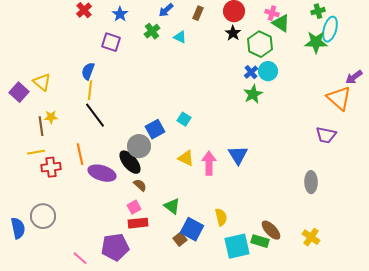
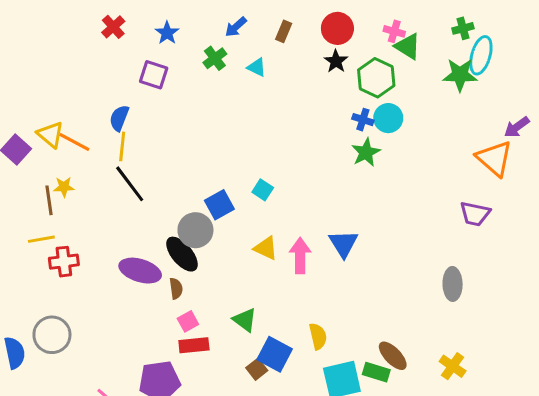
blue cross: (251, 72) -> (363, 120), turned -32
orange line: (80, 154) -> (74, 142), moved, turned -50
brown semicircle: (140, 185) -> (176, 288), moved, turned 40

